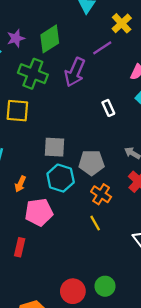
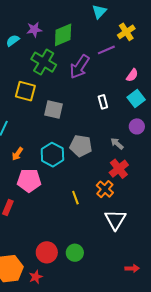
gray square: (55, 147) -> (54, 110), moved
orange cross: (101, 194) -> (105, 189), moved

